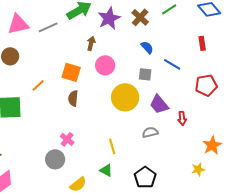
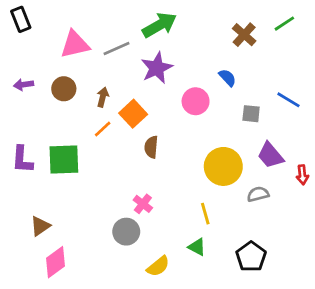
purple star: (109, 18) -> (157, 68), moved
brown arrow: (91, 43) -> (103, 97), moved
blue semicircle: (147, 47) -> (227, 78), moved
orange square: (71, 72) -> (133, 114), moved, turned 30
yellow circle: (125, 97) -> (223, 166), moved

